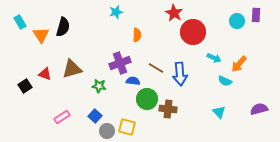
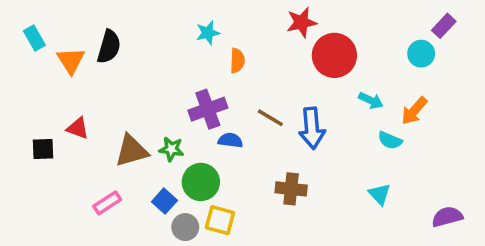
cyan star: (116, 12) -> (208, 33), moved
red star: (174, 13) -> (301, 22), turned 30
purple rectangle: (256, 15) -> (444, 26), turned 40
cyan circle: (237, 21) -> (421, 54), moved
brown triangle: (72, 69) -> (131, 151), moved
black square: (25, 86) -> (43, 149), turned 32
green circle: (147, 99) -> (201, 182), moved
purple semicircle: (259, 109) -> (447, 217), moved

